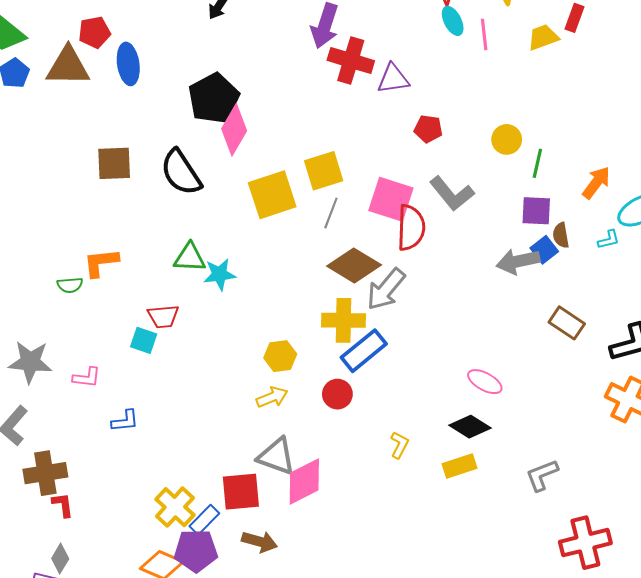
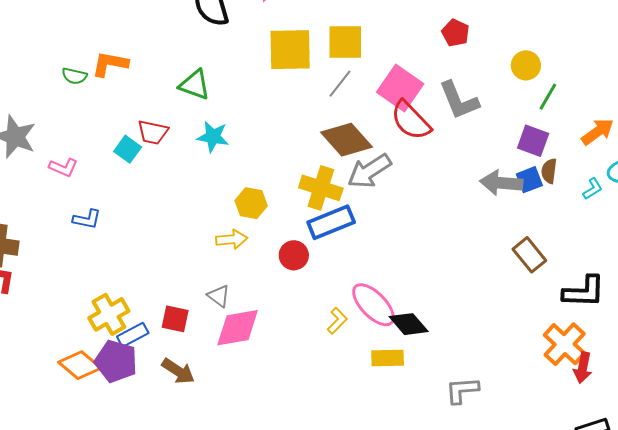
red semicircle: (411, 228) -> (411, 120), turned 117
cyan L-shape: (609, 240) -> (593, 189), turned -35
cyan star: (220, 274) -> (213, 137), moved
pink ellipse: (485, 382) -> (373, 305), moved, size x1.4
gray triangle: (276, 456) -> (219, 296), size x0.6
red square: (241, 492) -> (175, 319), size x0.7

